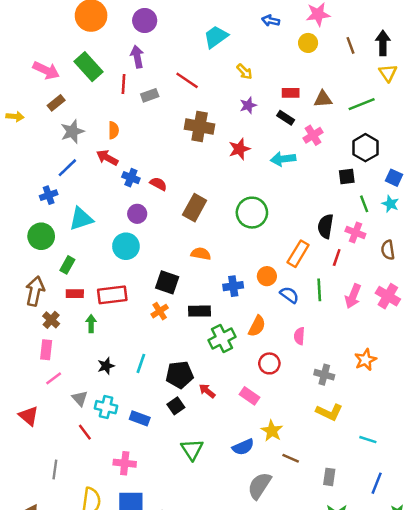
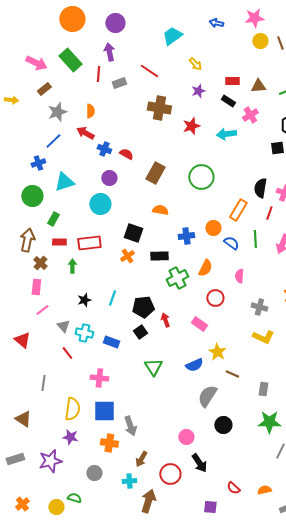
yellow circle: (308, 43) -> (260, 41), moved
red arrow: (207, 391) -> (165, 320), turned 32

